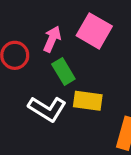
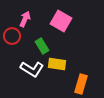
pink arrow: (52, 39) -> (25, 19), moved

